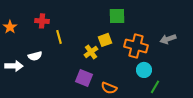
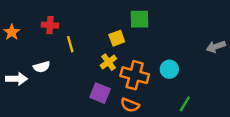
gray arrow: (168, 39) -> (216, 47), moved
yellow square: (105, 40) -> (117, 38), moved
orange cross: (136, 46) -> (135, 75), moved
cyan circle: (144, 70) -> (169, 69), moved

